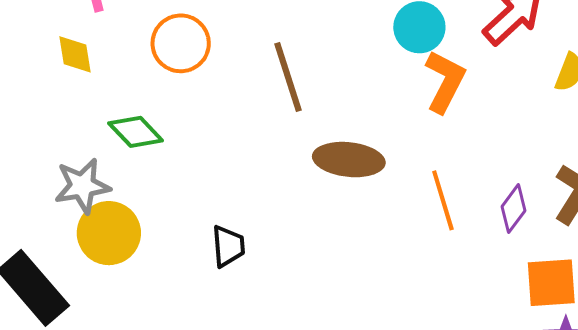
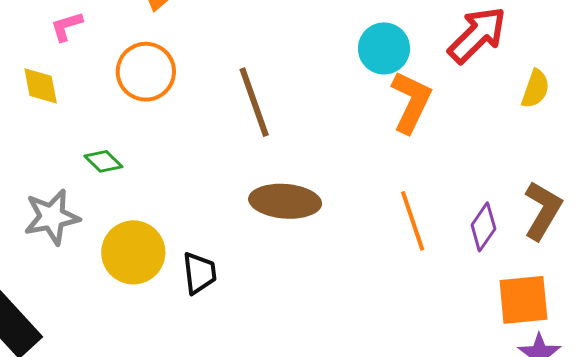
green diamond: (136, 132) -> (103, 161), size x0.7
brown ellipse: (349, 160) -> (285, 201), moved
yellow circle: (109, 233) -> (133, 252), moved

